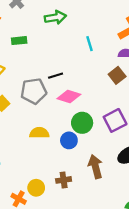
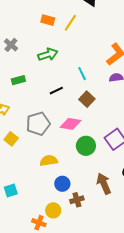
brown square: (117, 75) -> (87, 99), moved
black line: (56, 76) -> (56, 91), moved
blue circle: (69, 140) -> (62, 184), moved

